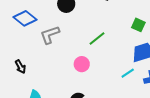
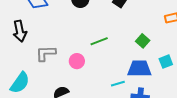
gray L-shape: (50, 35) -> (46, 53), moved
black arrow: (20, 67) -> (20, 31), moved, size x1.5

